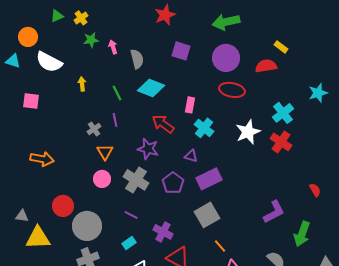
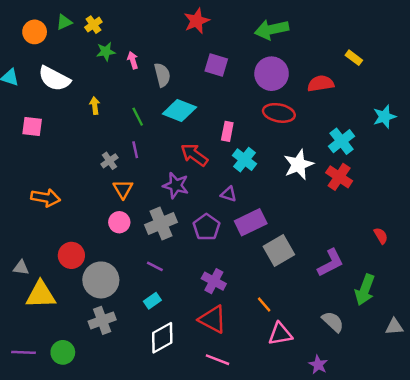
orange circle: (28, 37) -> (35, 32), moved
yellow rectangle: (281, 47) -> (354, 58), moved
gray cross: (136, 180) -> (161, 223), turned 35
gray square: (207, 215) -> (279, 250), moved
purple cross: (163, 232) -> (214, 281), moved

